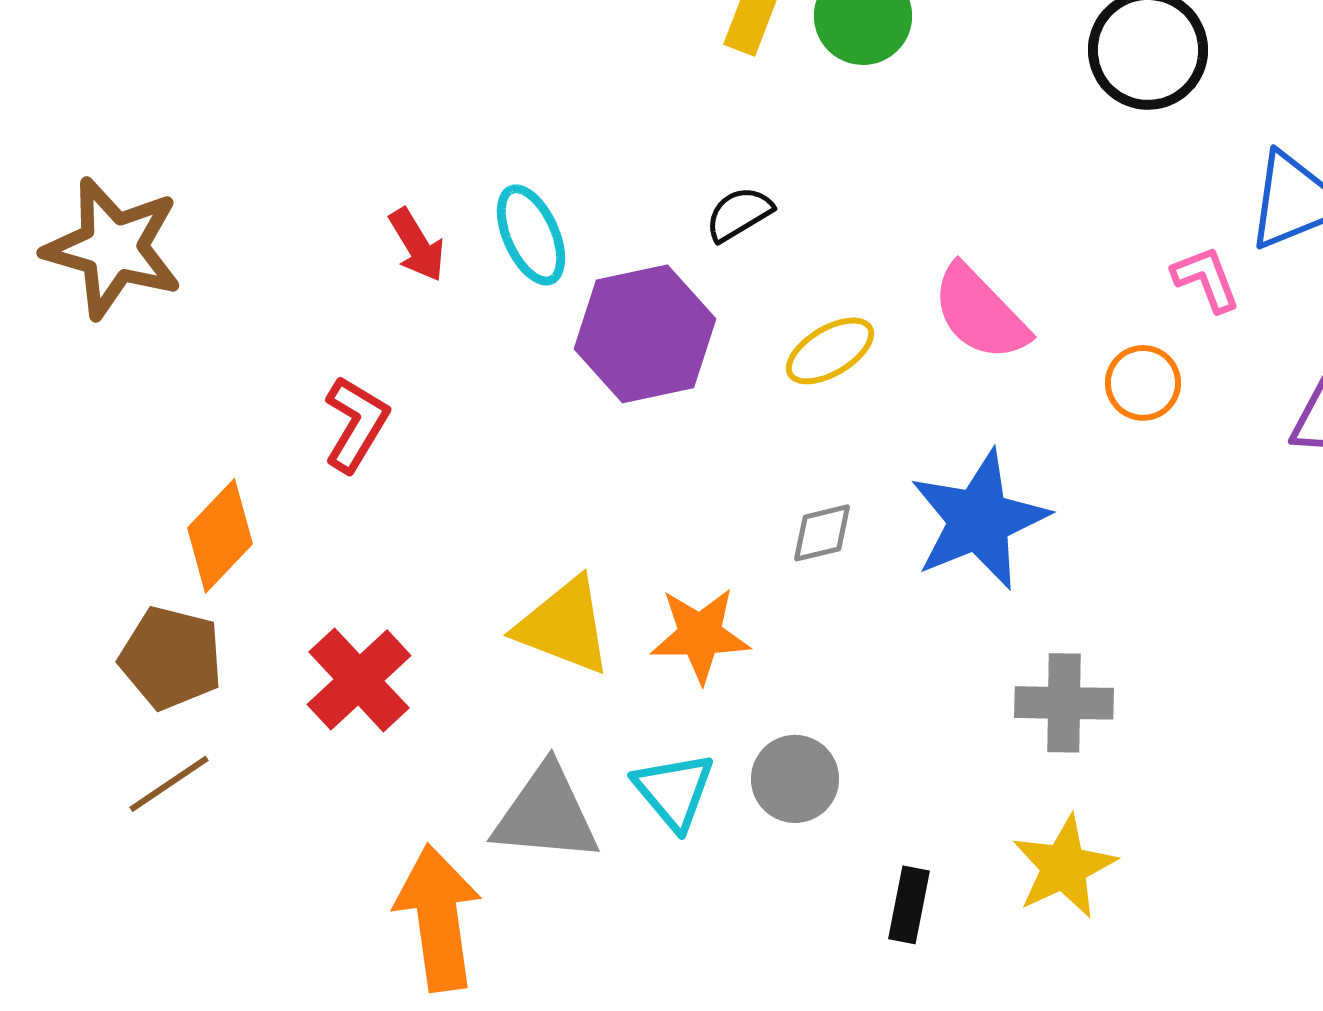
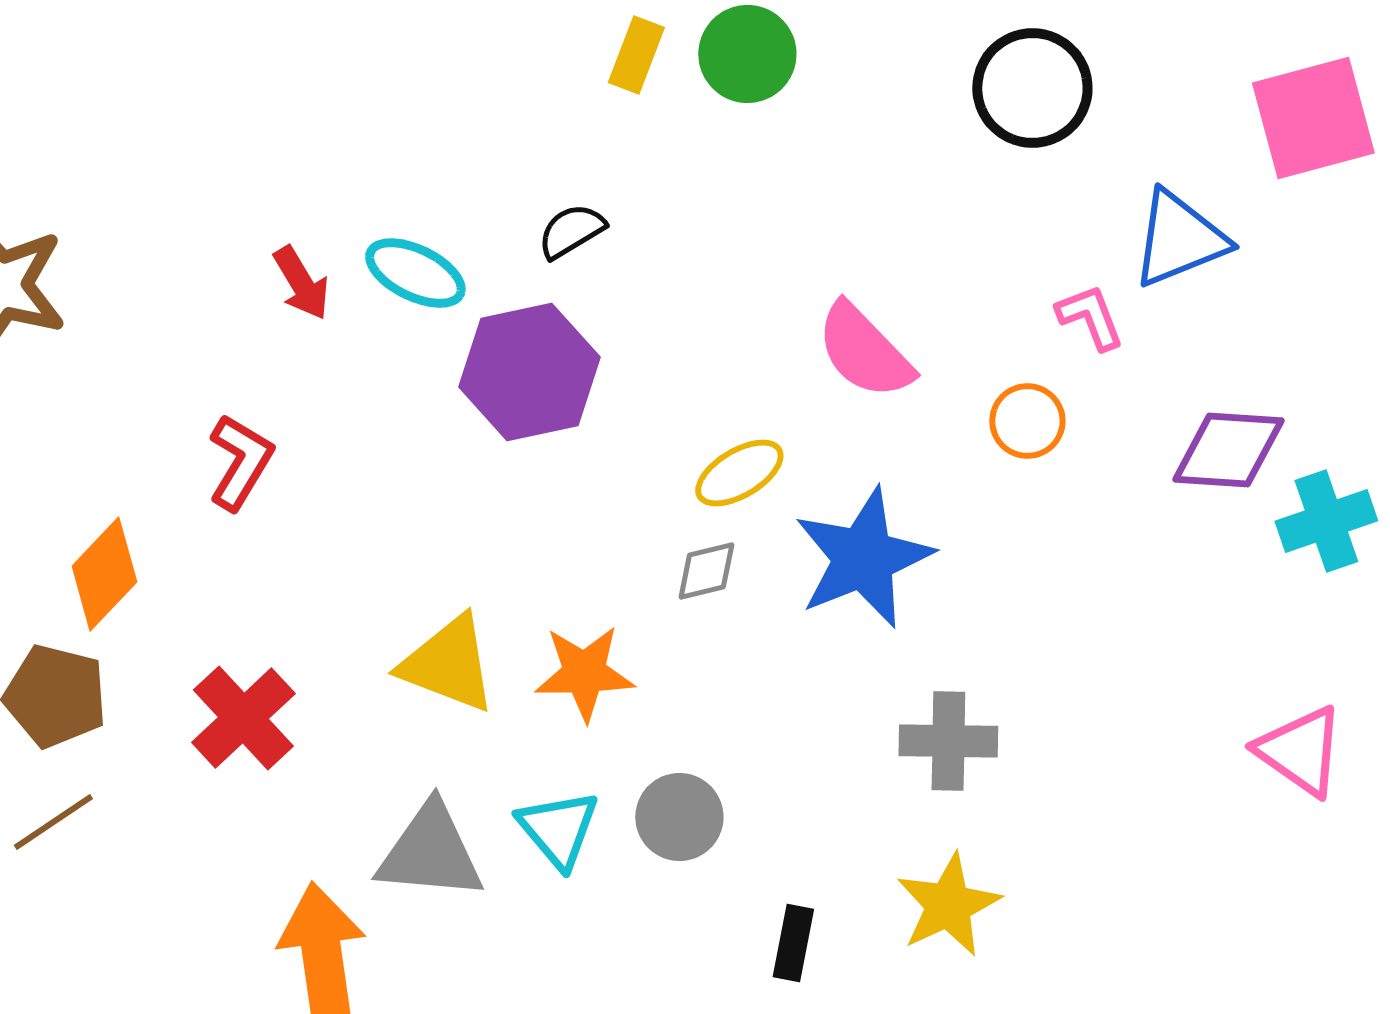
black semicircle: (739, 214) -> (571, 231), moved
cyan ellipse: (531, 235) -> (415, 273), turned -40
yellow ellipse: (830, 351) -> (739, 473), moved

